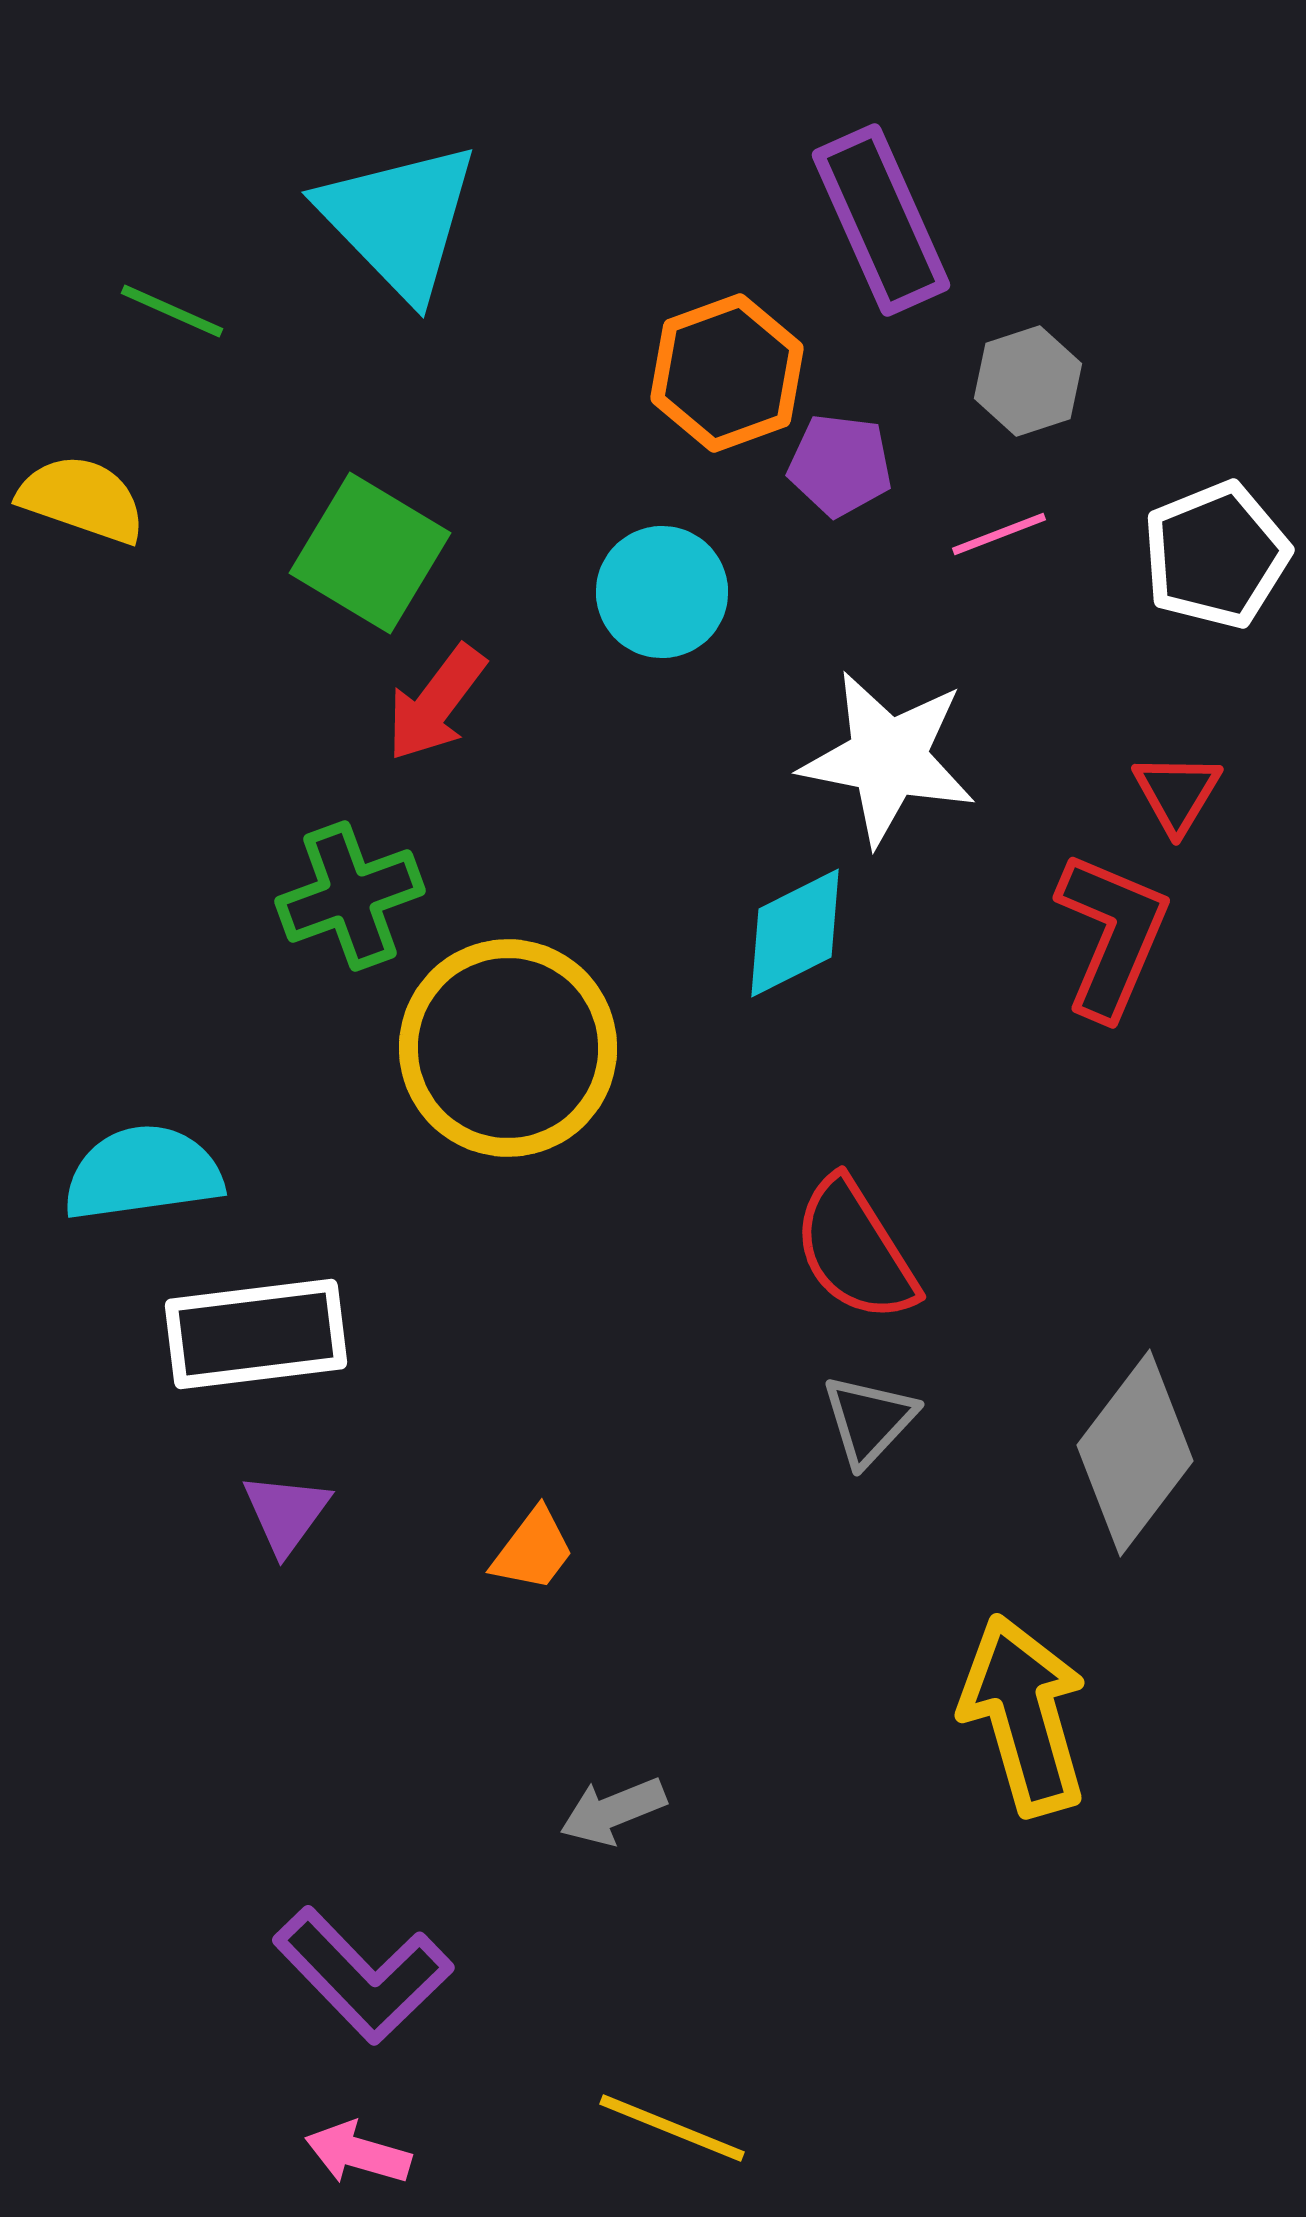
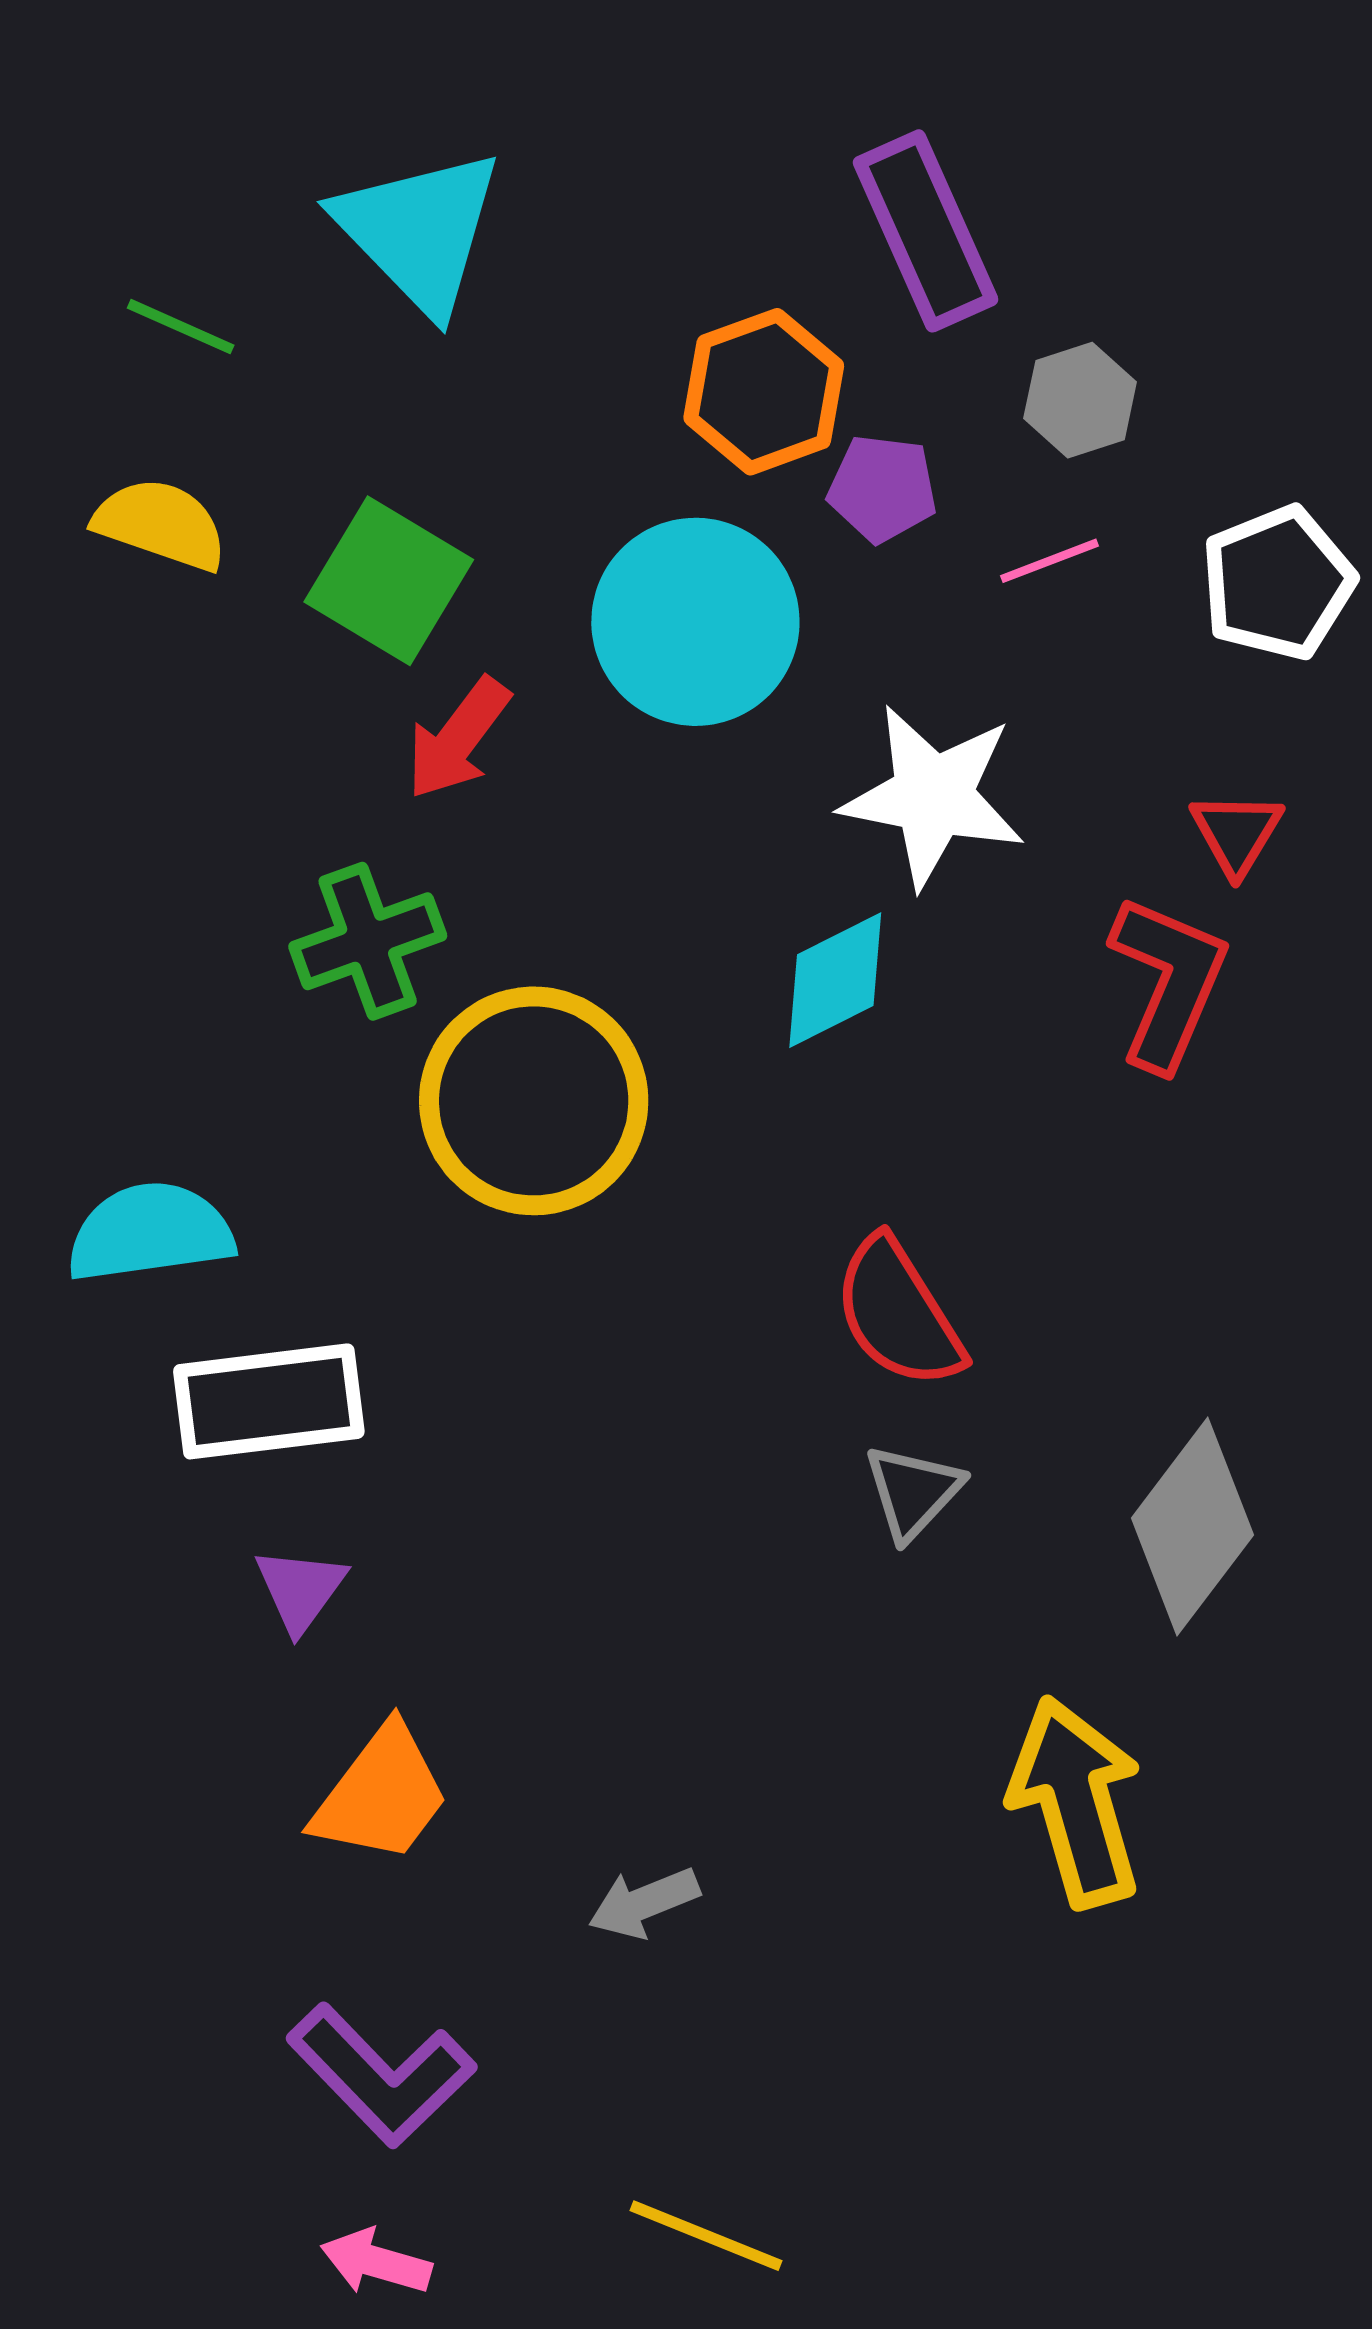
yellow semicircle: (82, 499) -> (161, 524), moved
cyan circle: (662, 592) -> (695, 622), size x1.5
orange trapezoid: (533, 1550) -> (381, 1794), moved, size x1.6

